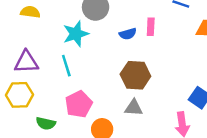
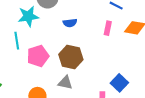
pink rectangle: (151, 27) -> (108, 28), moved
pink pentagon: (79, 104) -> (38, 56), moved

